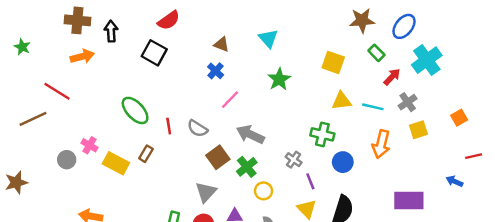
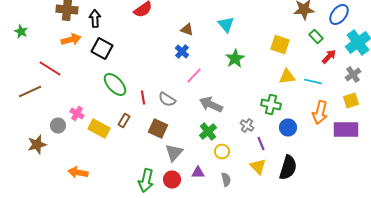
black square: (154, 53) -> (102, 48), moved
gray cross: (408, 102) -> (353, 74), moved
brown square: (218, 157) -> (158, 128), moved, turned -30
brown star: (16, 182) -> (37, 144), moved
purple rectangle: (409, 200) -> (346, 130), moved

